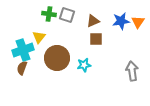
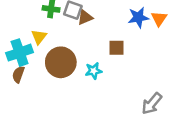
brown triangle: (93, 21) -> (85, 17), moved
brown square: (96, 39) -> (117, 48), moved
gray arrow: (132, 71) -> (152, 104), moved, turned -132

